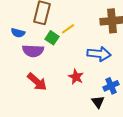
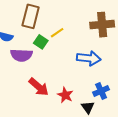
red star: (76, 77) -> (65, 95), moved
red arrow: (37, 82) -> (39, 87), moved

